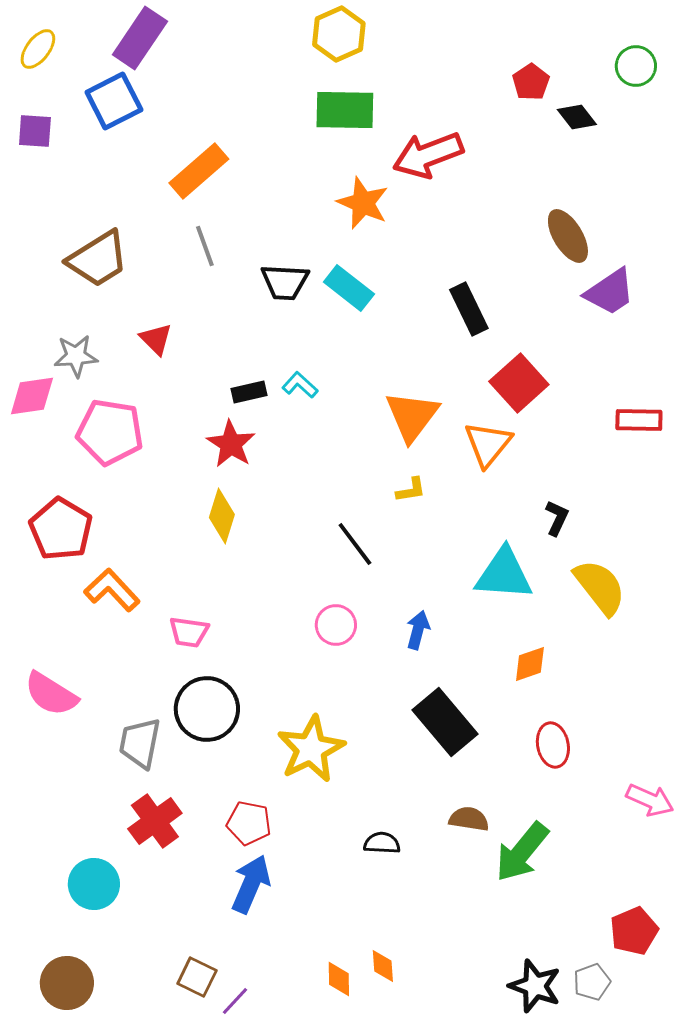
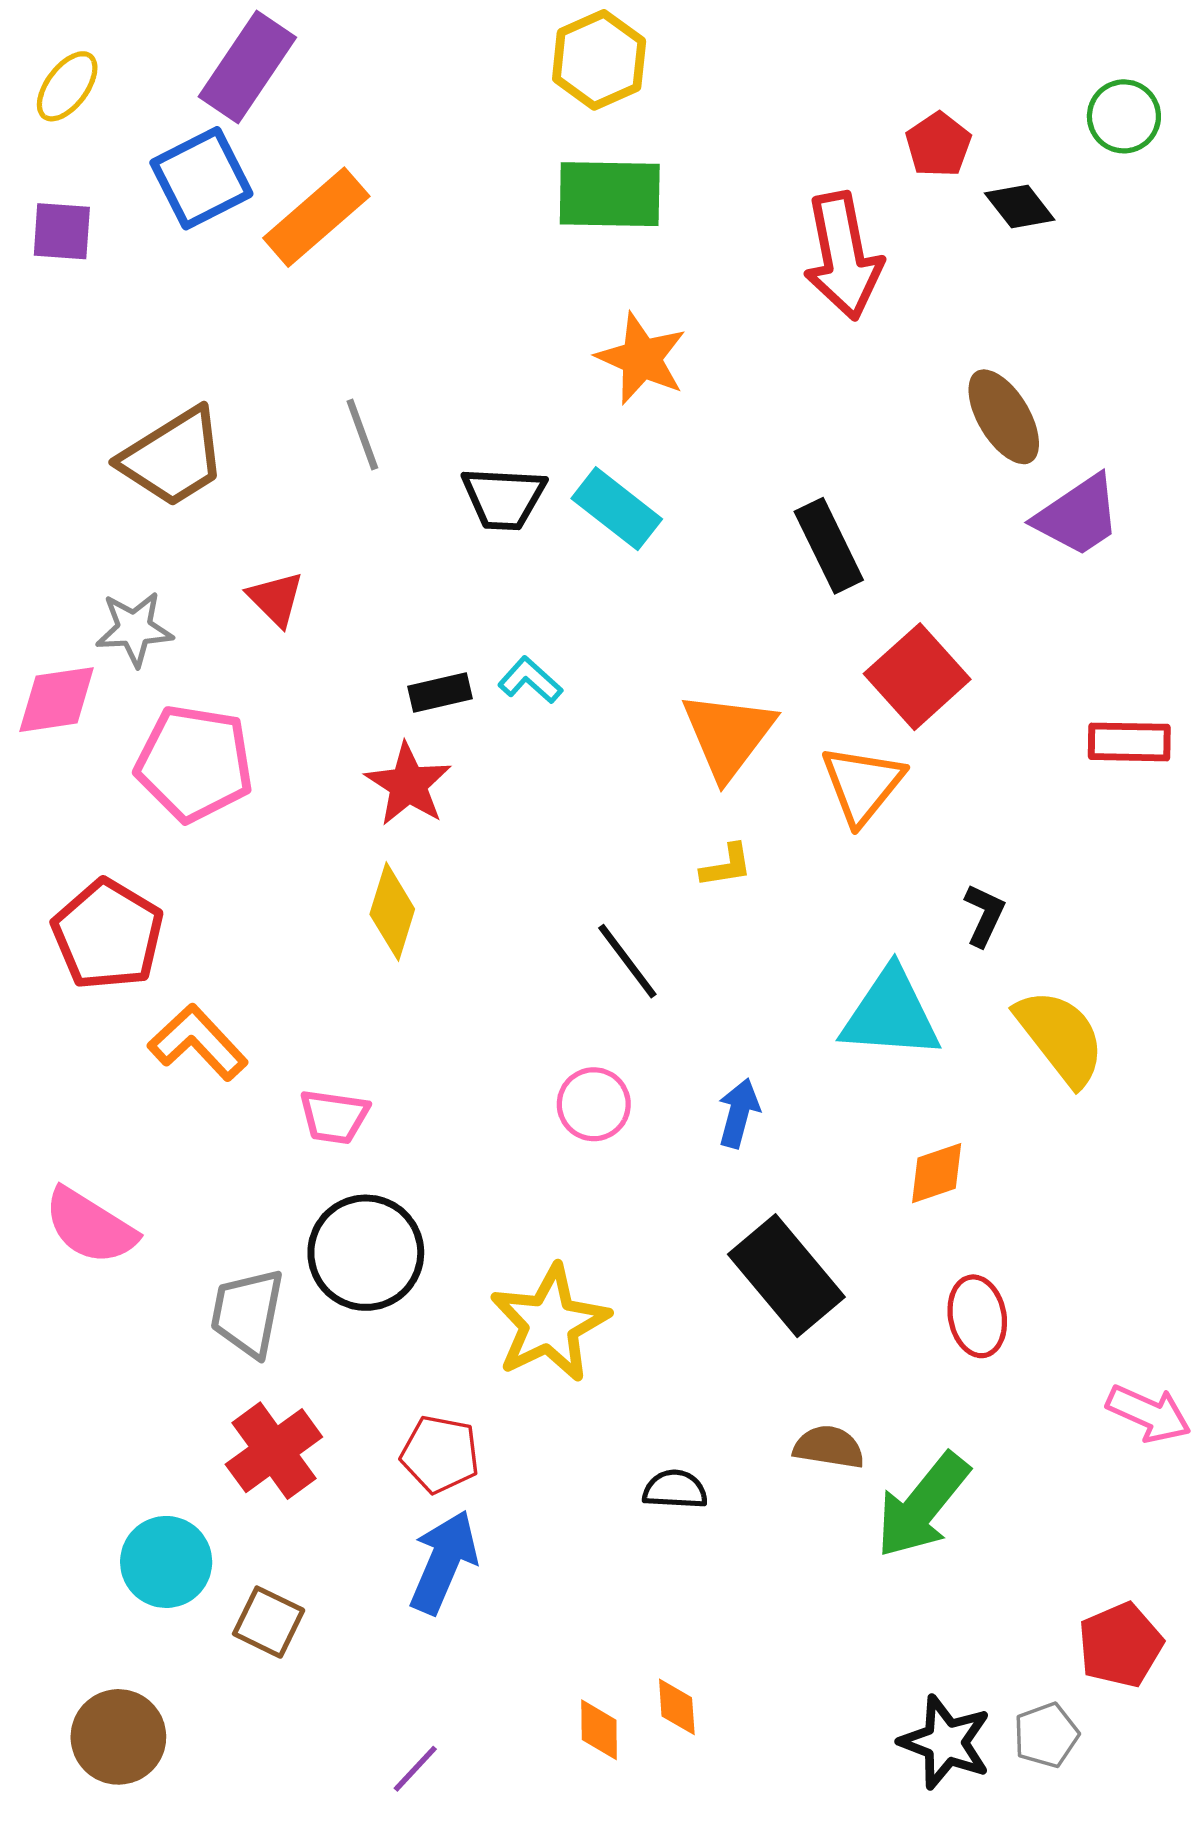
red arrow: (428, 155) -> (843, 256), moved, turned -80
orange rectangle: (199, 171) -> (316, 217), moved
brown square: (197, 977) -> (269, 1622), moved

